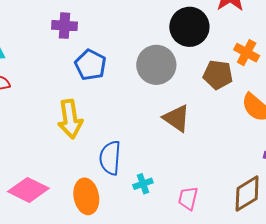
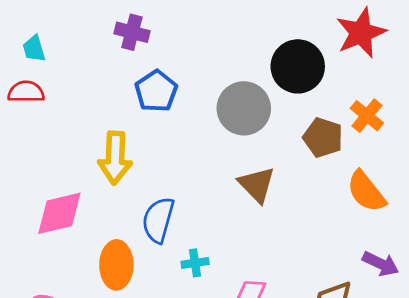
pink diamond: (28, 190) -> (59, 213), moved, turned -51

